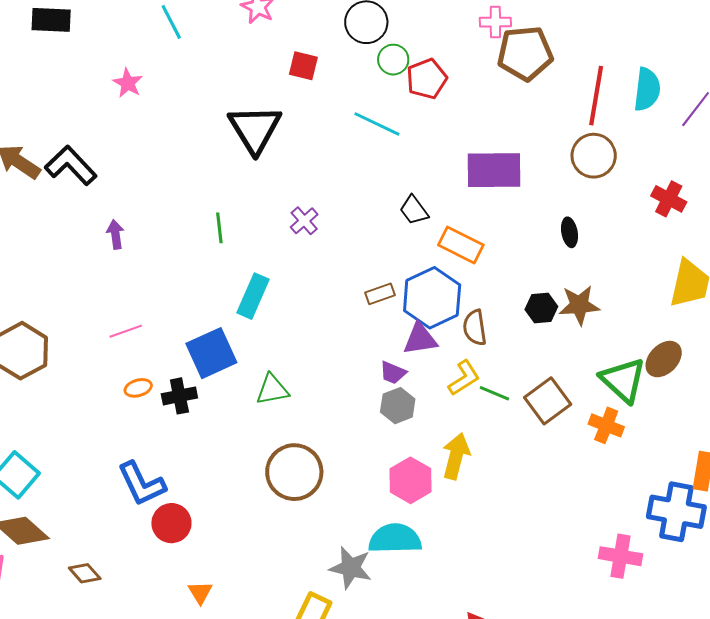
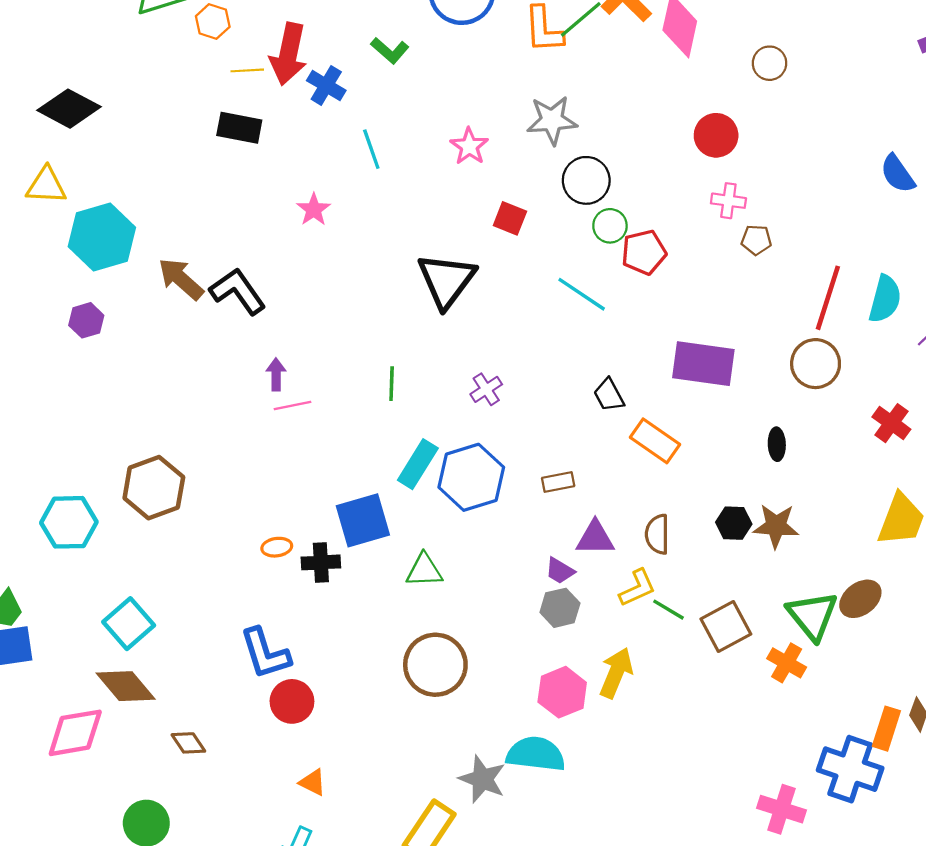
brown pentagon: (525, 53) -> (756, 240), size x0.5
blue hexagon: (432, 298) -> (471, 477), moved
pink line: (126, 331) -> (293, 405), moved
orange triangle: (200, 592) -> (313, 782), turned -40

